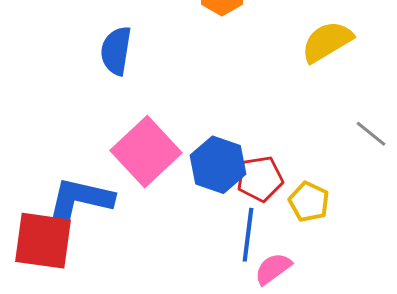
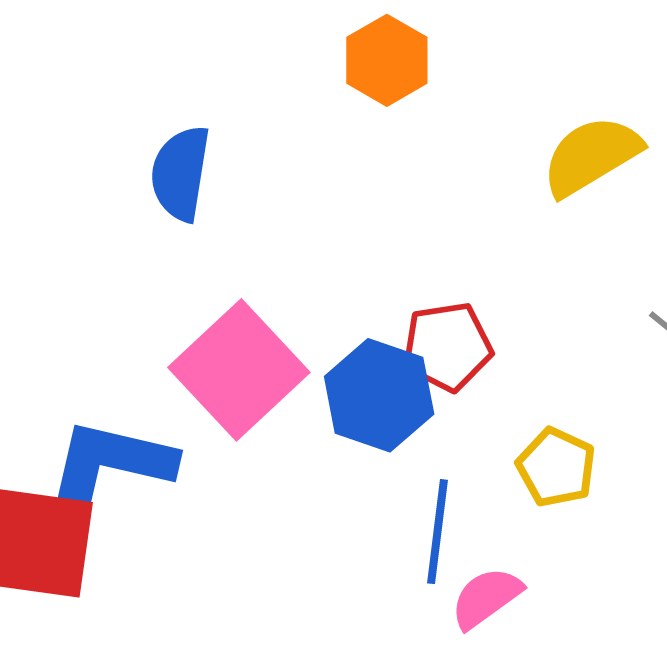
red pentagon: (260, 179) -> (447, 347), moved

